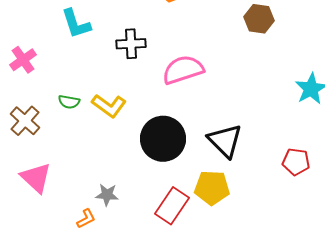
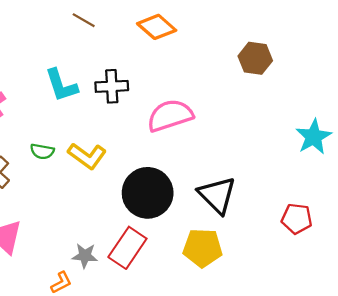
cyan L-shape: (76, 24) -> (61, 85), moved
red rectangle: (172, 206) -> (127, 248), moved

